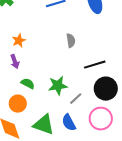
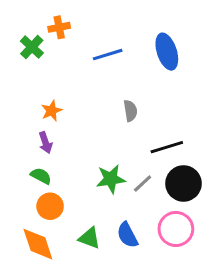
green semicircle: (28, 84) -> (41, 176), moved
gray line: (76, 99) -> (143, 183), moved
green triangle: (44, 125) -> (89, 238), size x0.7

